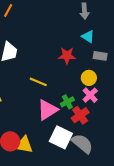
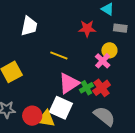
pink cross: (90, 95) -> (103, 61), moved
green cross: (67, 102) -> (87, 88), moved
white square: (61, 137) -> (61, 108), moved

